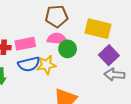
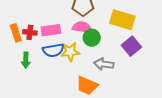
gray arrow: (114, 75) -> (104, 64), moved

